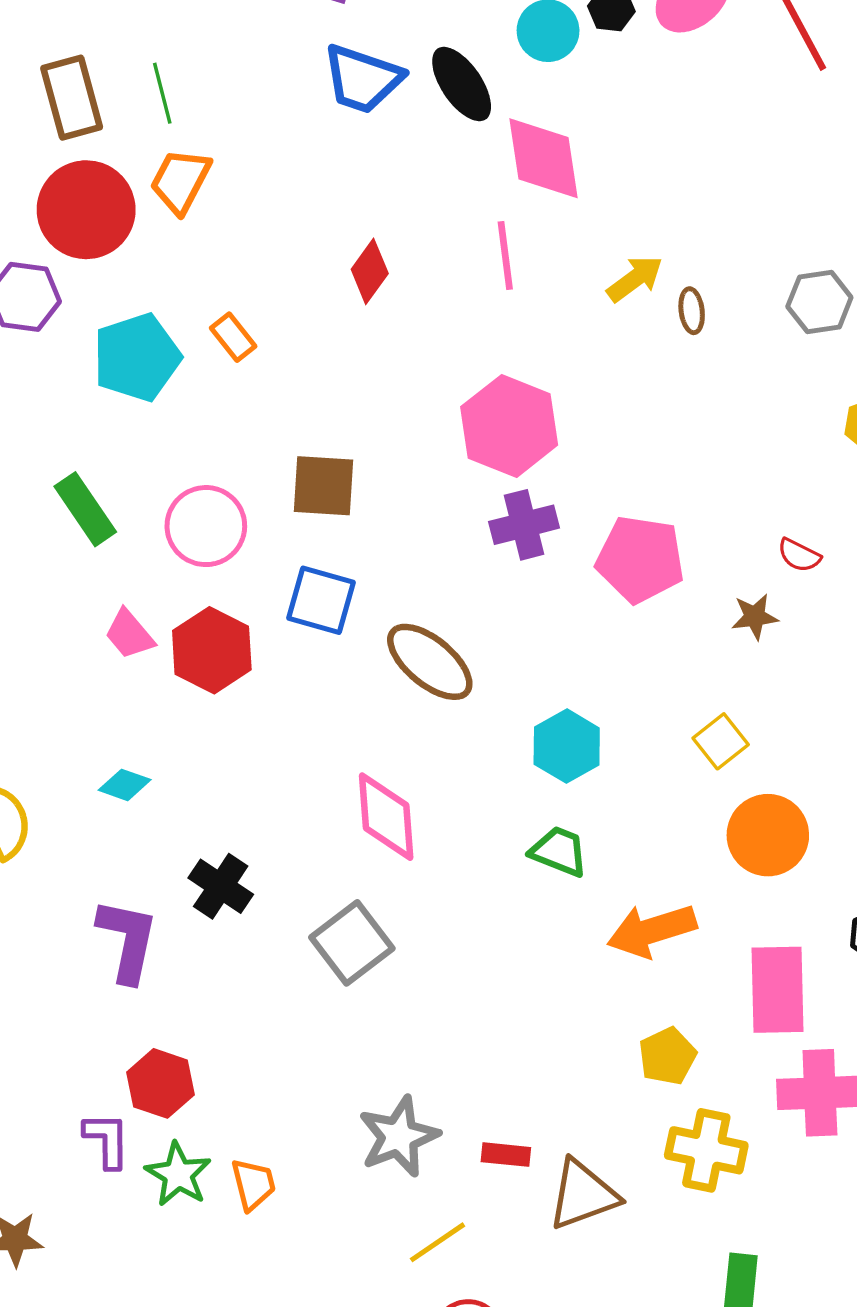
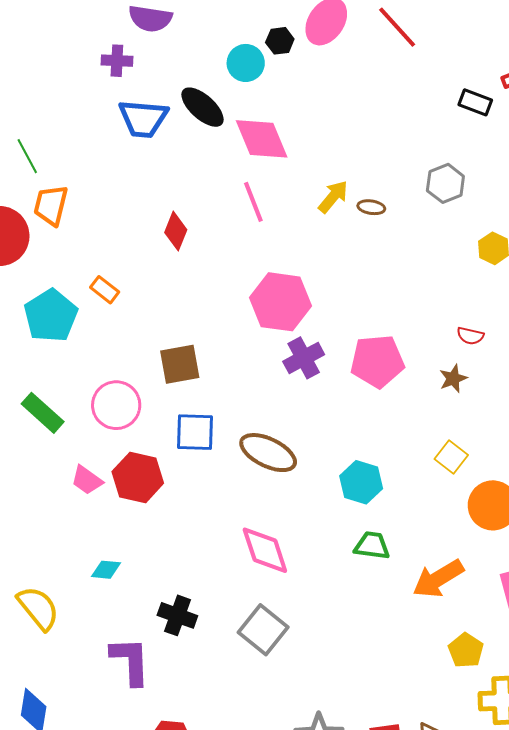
brown ellipse: (692, 311) -> (371, 207), turned -60

